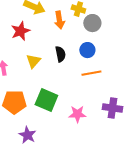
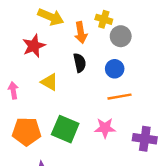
black semicircle: (60, 54) -> (80, 63), moved
yellow triangle: (33, 61) -> (49, 82), turned -42
pink star: (77, 114) -> (105, 128), moved

